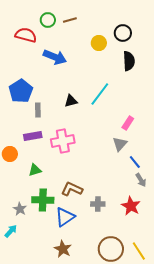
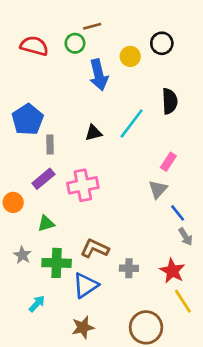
green circle: (48, 20) -> (75, 43), moved
blue arrow: (55, 57) -> (99, 75), moved, turned 55
black semicircle: (129, 61) -> (170, 101), moved
purple rectangle: (33, 136) -> (43, 179), turned -30
gray star: (20, 209) -> (22, 255), moved
cyan arrow: (11, 231) -> (37, 304), moved
brown star: (63, 249) -> (83, 327), turned 30
yellow line: (139, 251) -> (183, 301), moved

